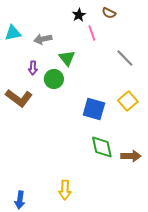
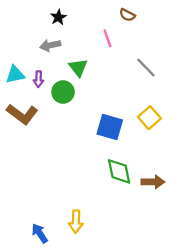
black star: (79, 15) -> (58, 17), moved
cyan triangle: (13, 33) -> (15, 74), moved
blue arrow: (20, 200) -> (40, 233), moved, turned 138

